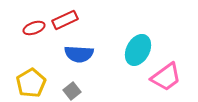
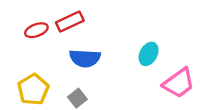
cyan ellipse: (138, 50) -> (149, 54), size x0.7

